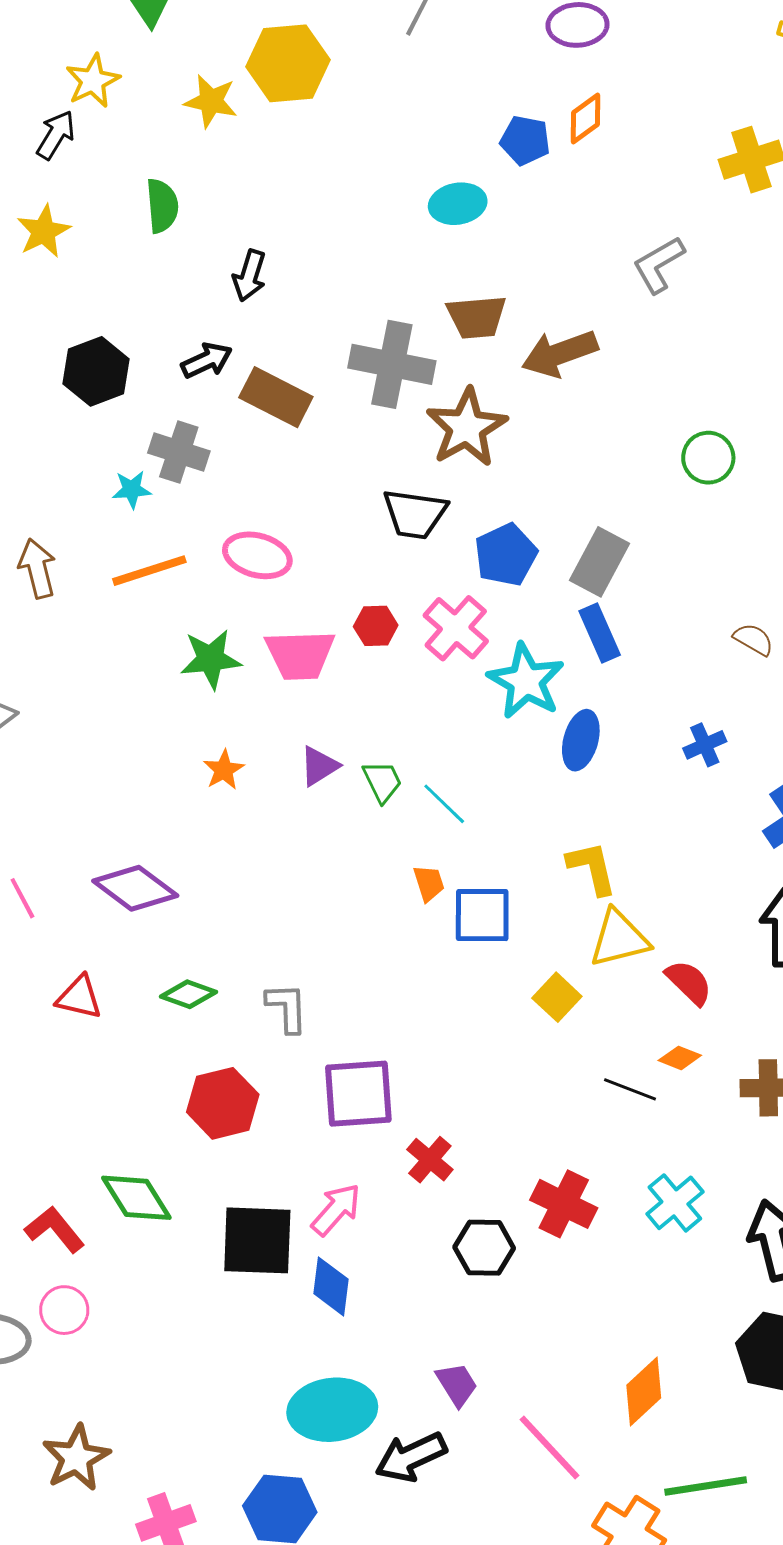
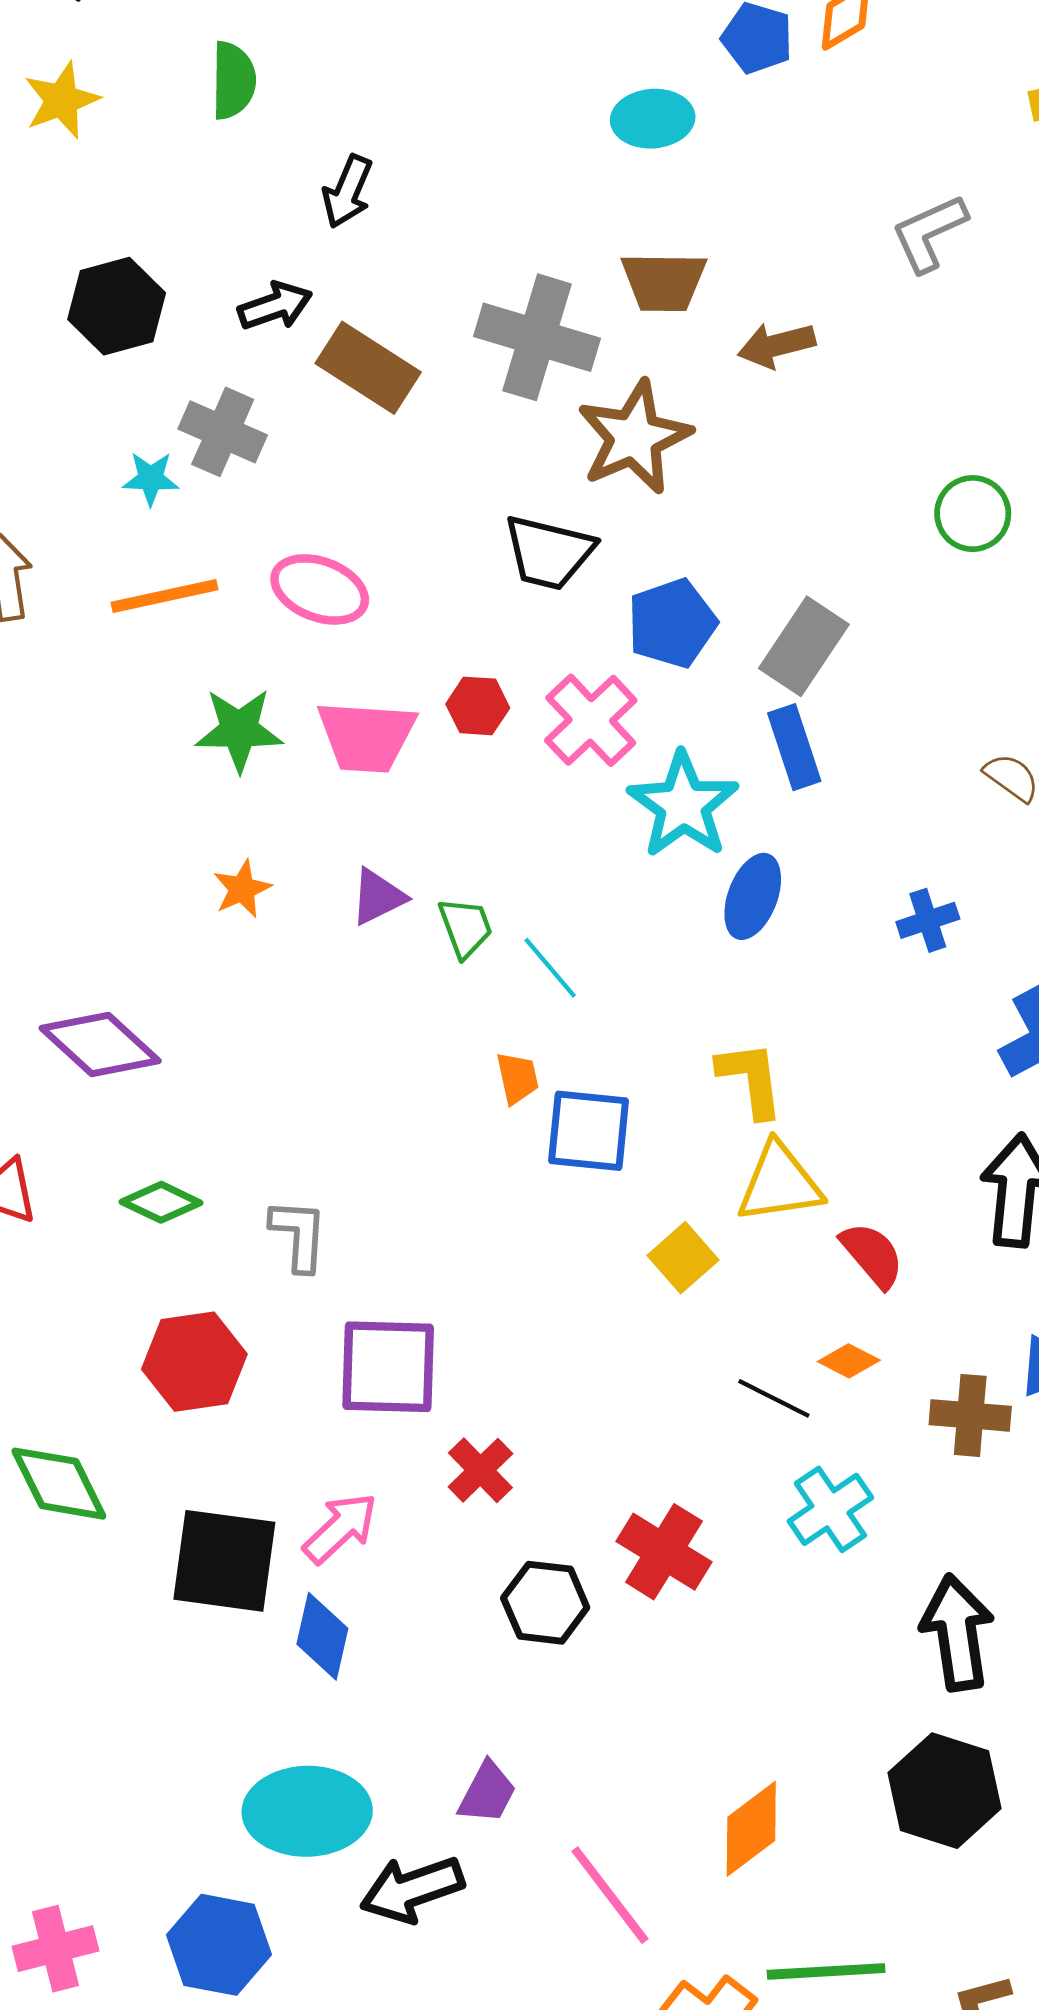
brown arrow: (560, 353) -> (777, 345), size x0.7
cyan cross: (675, 1203) -> (830, 1509), moved
purple trapezoid: (457, 1384) -> (487, 1793), turned 54

